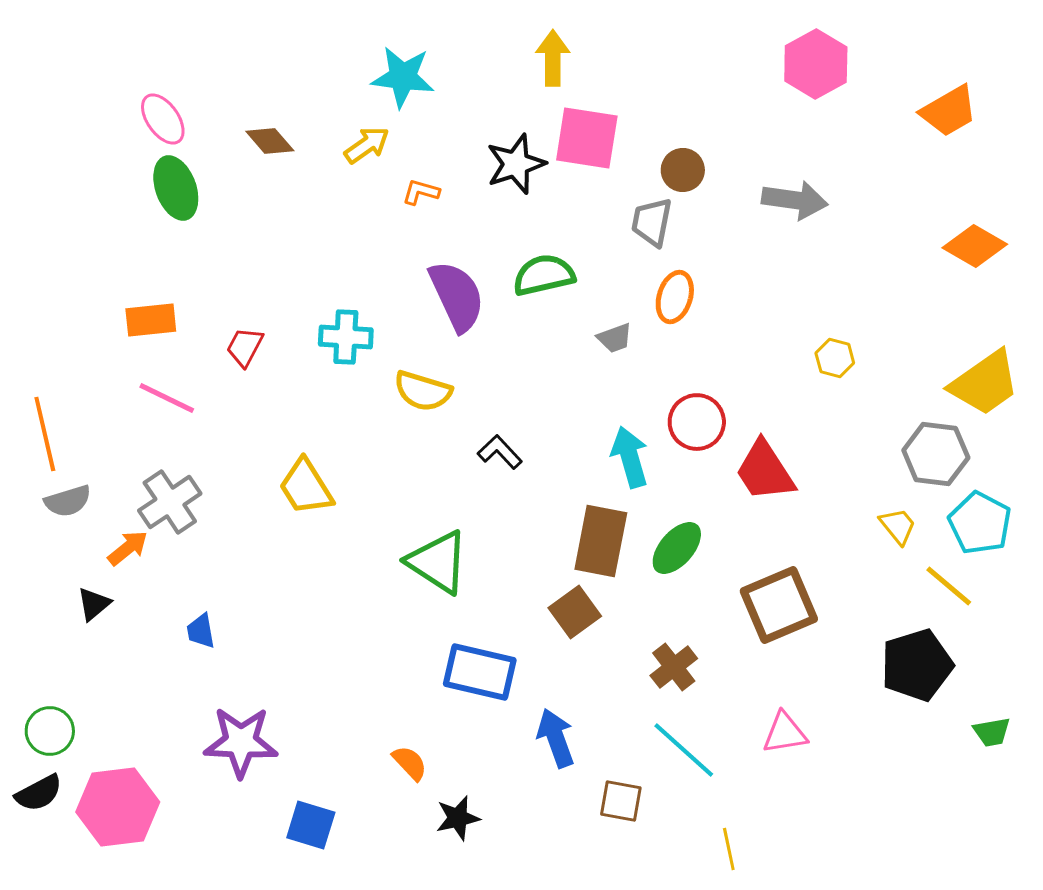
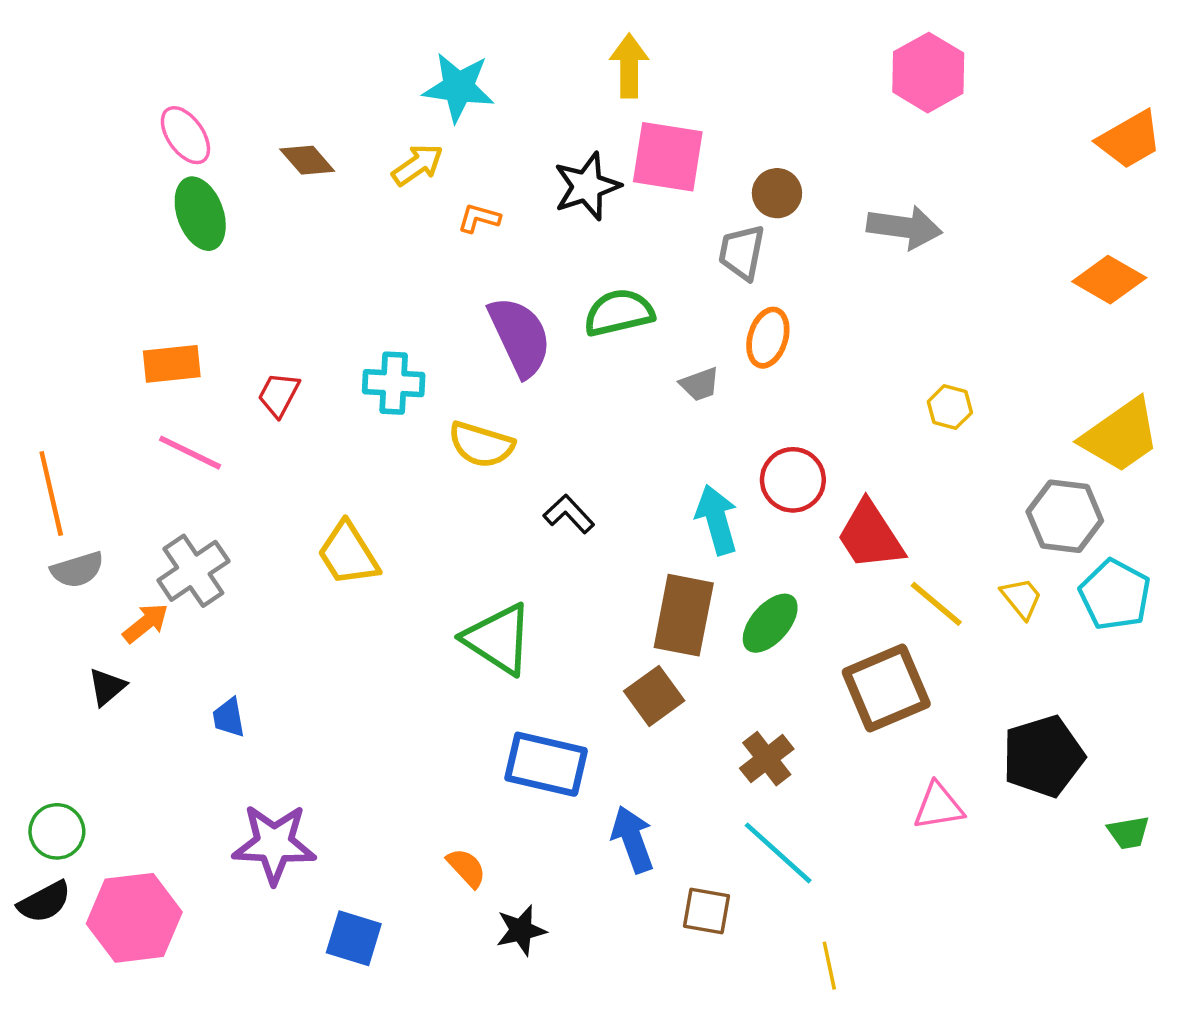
orange trapezoid: (949, 111) -> (1130, 140), moved
yellow line: (949, 586) -> (936, 604), moved
pink triangle: (785, 733) -> (939, 806), moved

